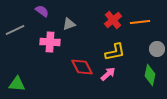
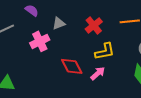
red cross: (113, 20) -> (94, 25), moved
pink cross: (50, 42) -> (40, 41), turned -30

